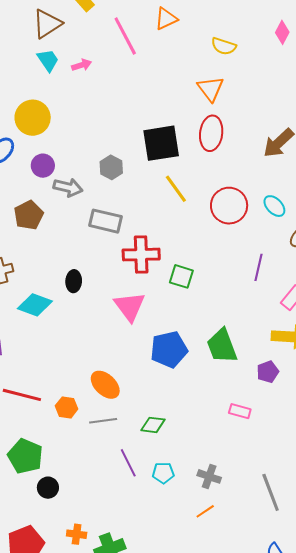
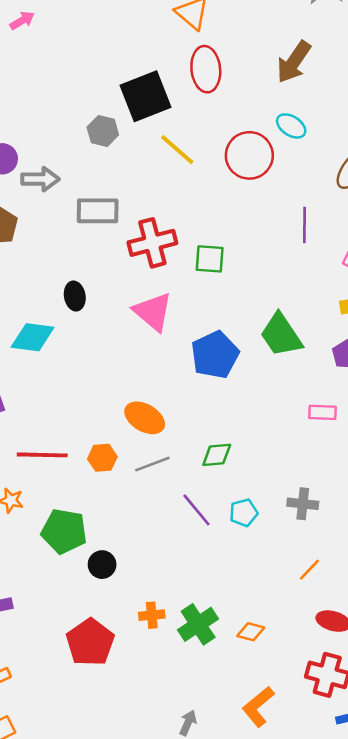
gray hexagon: (111, 167) -> (103, 131), moved
cyan ellipse: (274, 206) -> (291, 126), moved
orange line: (205, 511) -> (309, 570), moved

